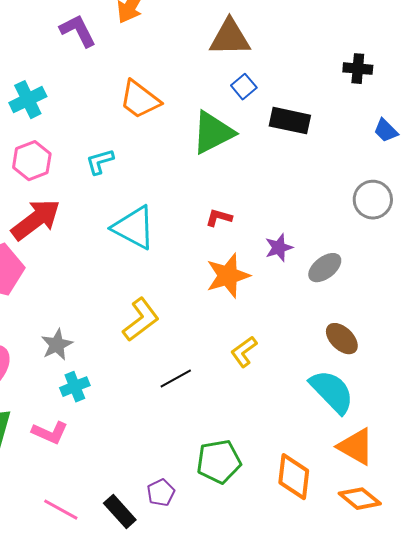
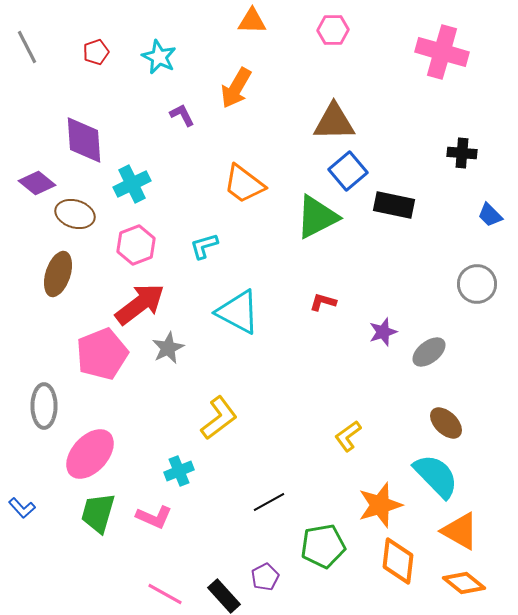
purple L-shape: (78, 31) -> (182, 115), size x0.7
blue square: (244, 87) -> (348, 171), size x1.5
orange star: (228, 276) -> (380, 505), moved
yellow L-shape: (141, 320) -> (219, 418), moved
gray star: (57, 345) -> (168, 348), moved
black line: (176, 379) -> (269, 502), moved

